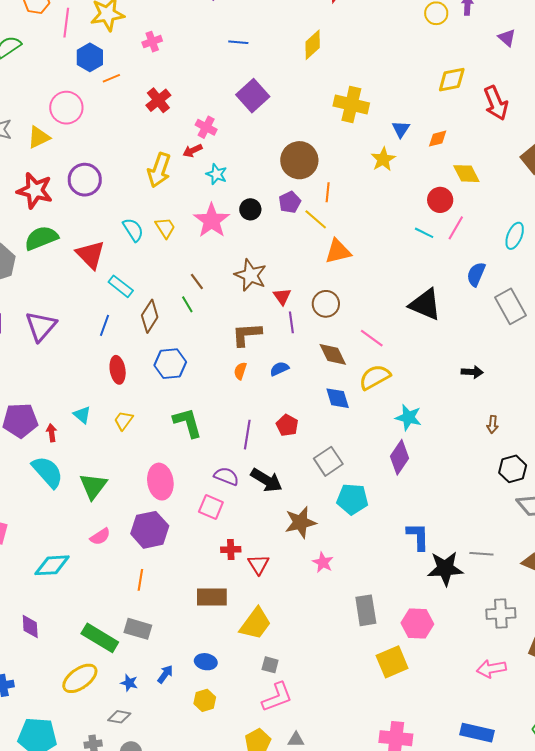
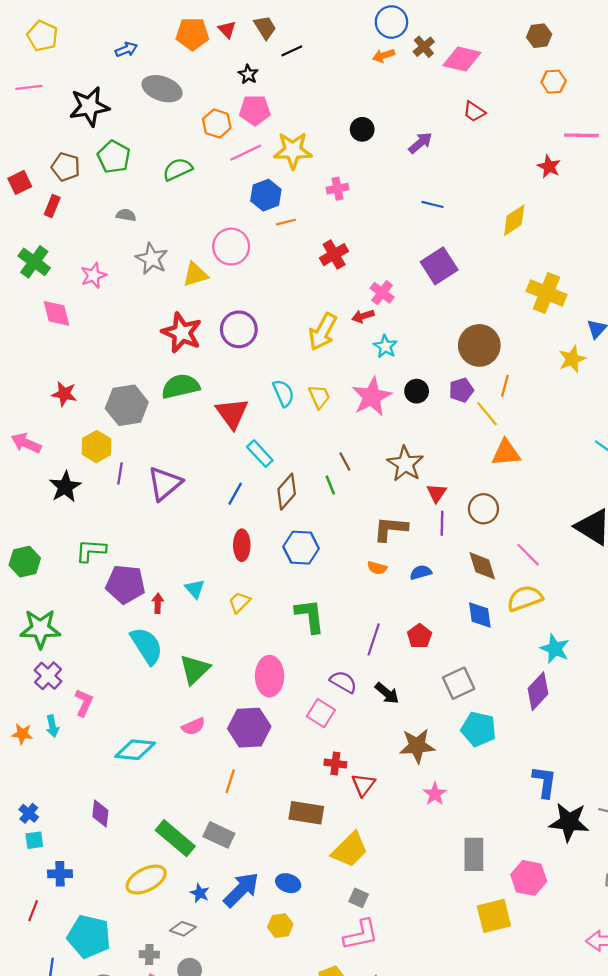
pink line: (66, 23) -> (246, 153), turned 48
orange semicircle: (240, 371) -> (377, 568), turned -102
black arrow: (266, 480) -> (387, 693), size x0.7
blue arrow: (165, 674) -> (241, 890), size x1.8

